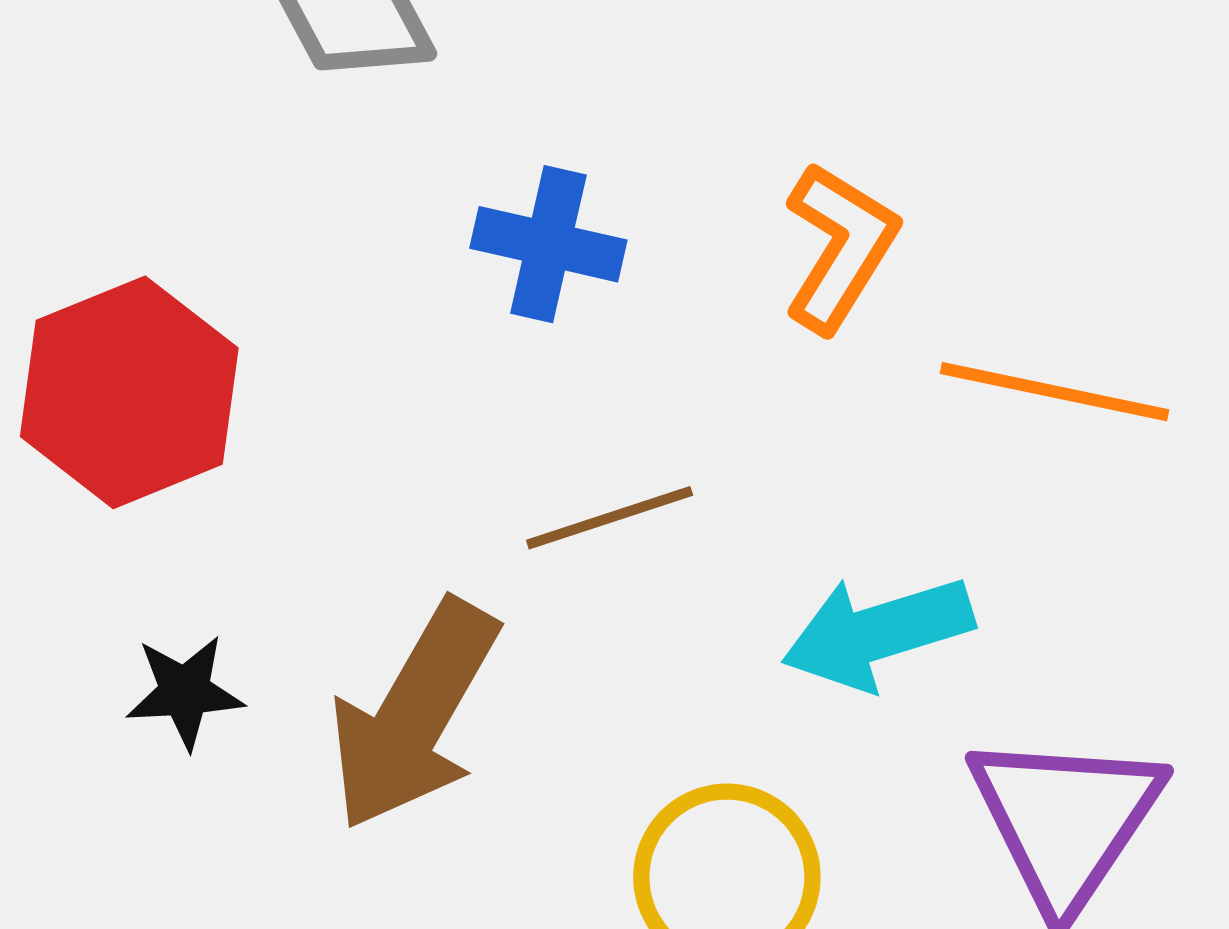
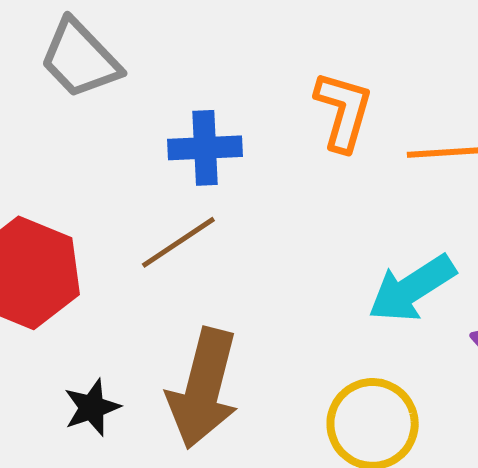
brown line: (610, 518) -> (178, 242), moved

